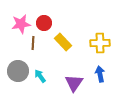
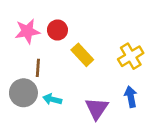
brown line: (33, 43) -> (38, 68), moved
yellow cross: (100, 43) -> (131, 56), turned -30
cyan arrow: (40, 76) -> (52, 99), turned -40

